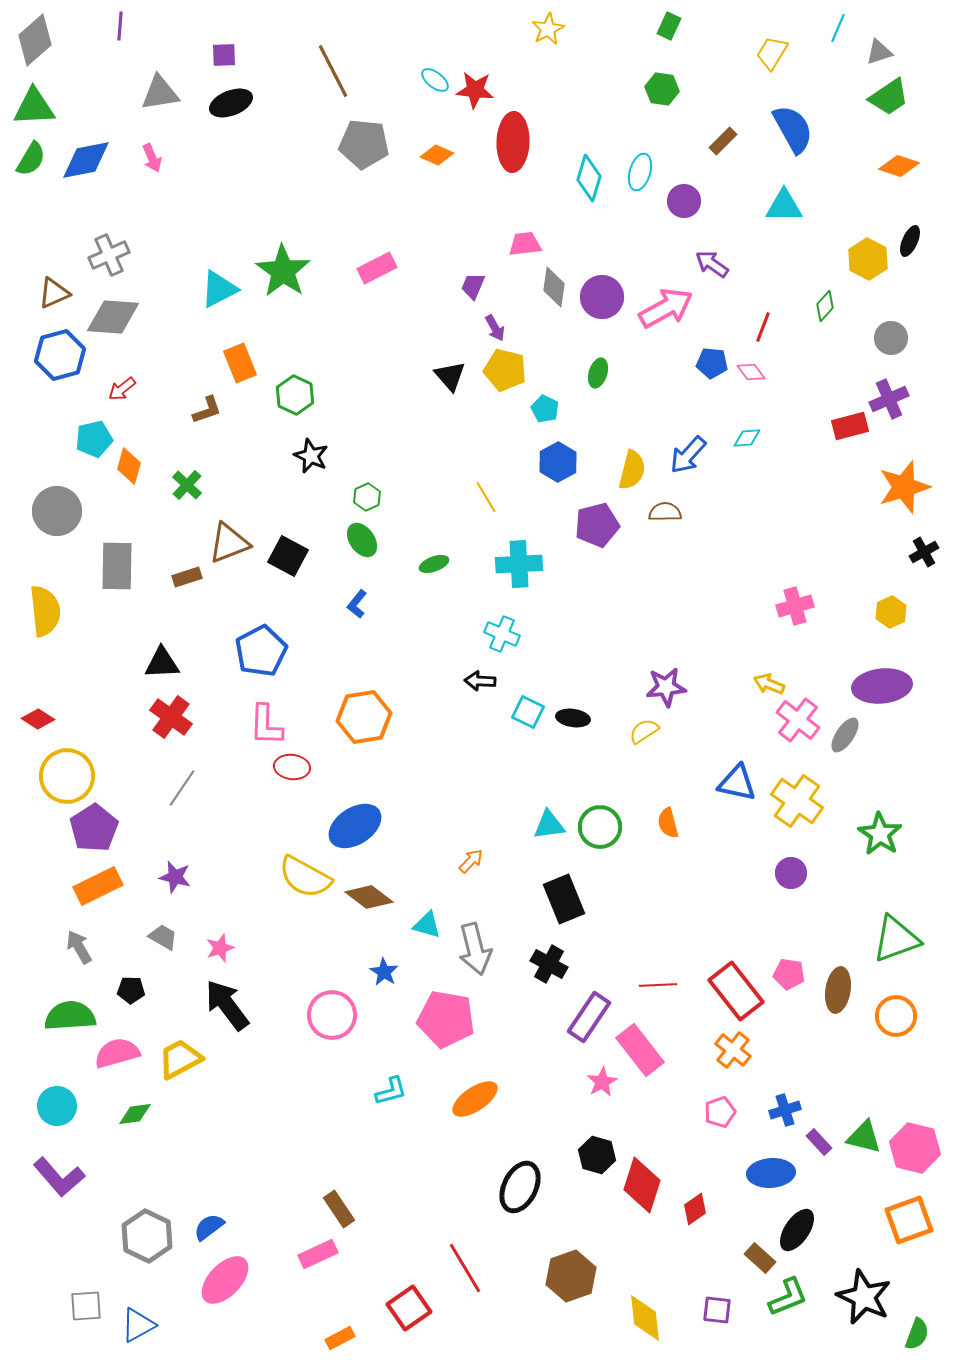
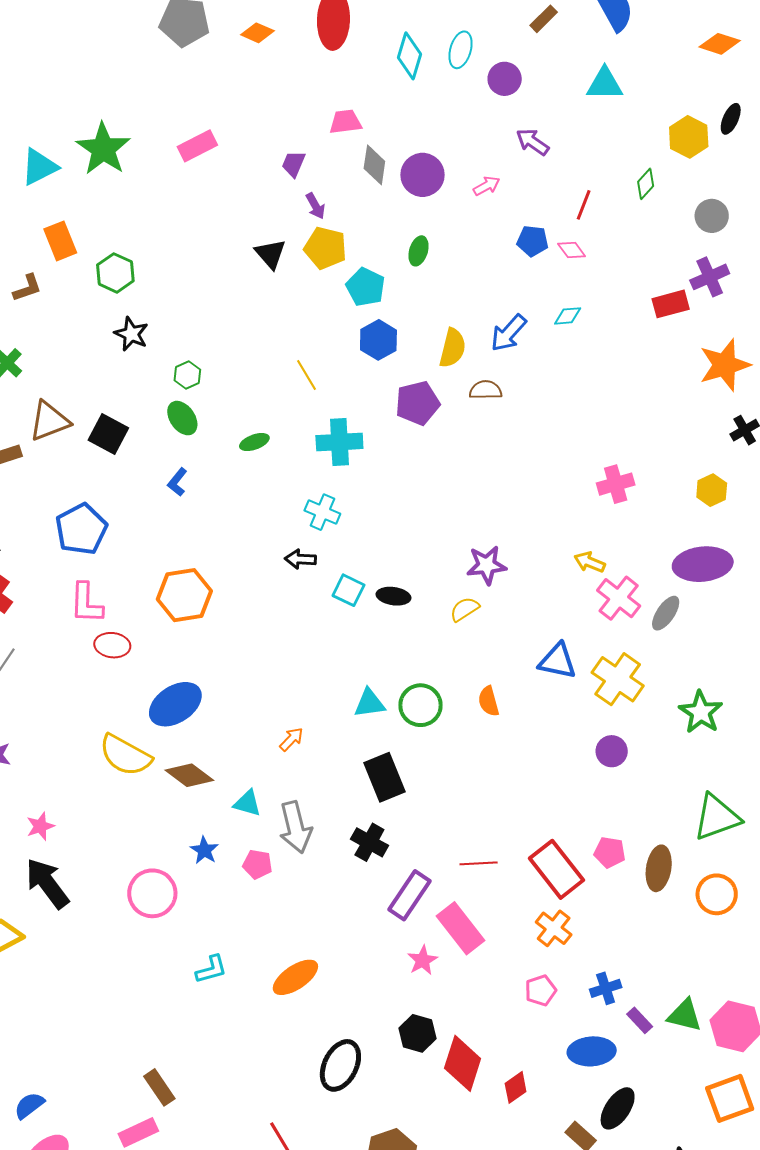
pink arrow: (666, 308) -> (487, 186), size x0.5
cyan pentagon: (545, 409) -> (365, 287), size x1.4
pink pentagon: (446, 1019) -> (257, 864), moved, size x0.5

